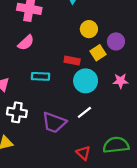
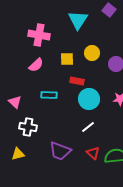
yellow square: (98, 53) -> (67, 59), moved, turned 32
purple trapezoid: (54, 123) -> (60, 151), moved
red triangle: (83, 153) -> (93, 153), moved

